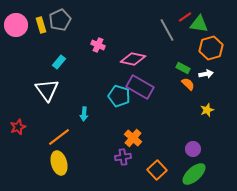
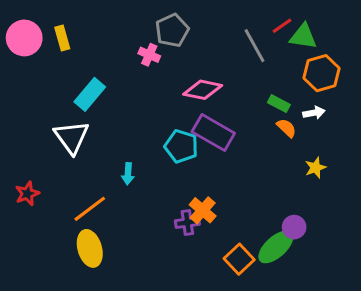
gray pentagon: (60, 20) -> (172, 30), moved
pink cross: (98, 45) -> (149, 55), moved
cyan rectangle: (59, 62) -> (90, 94), size x1.5
purple cross: (123, 157) -> (187, 223), moved
green ellipse: (194, 174) -> (276, 247), moved

